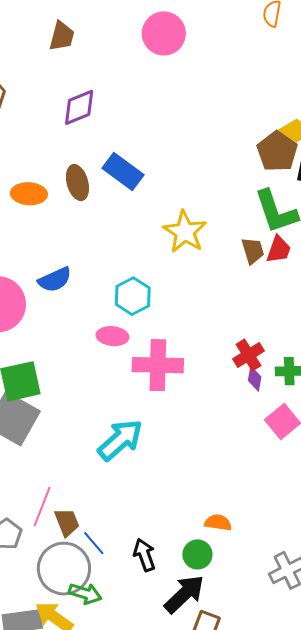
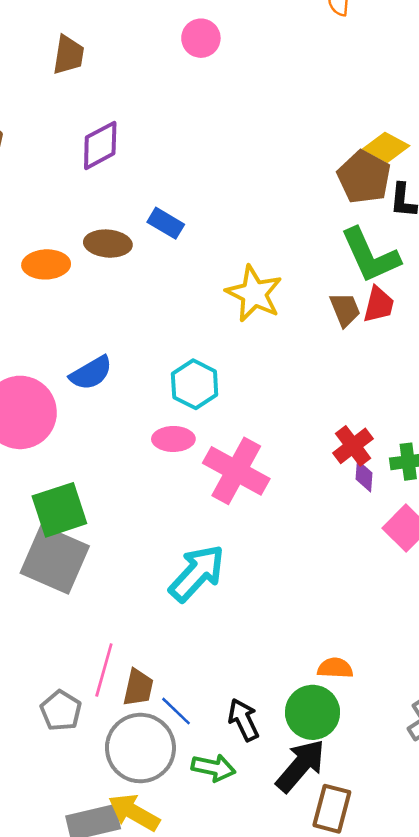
pink circle: (164, 33) -> (201, 38), size x0.7
blue rectangle: (123, 171) -> (166, 223), size x0.7
brown ellipse: (77, 183) -> (108, 244), turned -64
pink cross: (158, 365) -> (236, 471), turned 33
brown trapezoid: (67, 522) -> (138, 688), turned 40
green circle: (197, 554) -> (313, 712), size x1.4
green arrow: (85, 594) -> (213, 768), moved

